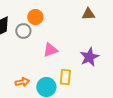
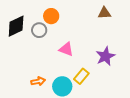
pink triangle: (50, 50) -> (66, 49), turned 42
yellow rectangle: (65, 77) -> (81, 76), turned 35

